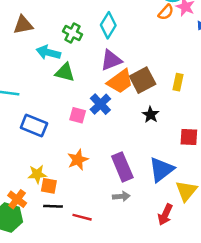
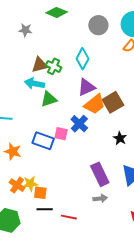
brown triangle: (23, 25) -> (40, 65), moved
green triangle: (65, 72) -> (49, 99), turned -30
black star: (151, 115) -> (120, 138), moved
blue rectangle: (34, 125) -> (43, 141), moved
orange star: (78, 160) -> (13, 151), moved, turned -30
orange cross: (17, 199) -> (17, 185), moved

